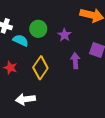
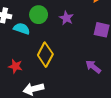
purple arrow: (75, 61) -> (93, 67), moved, turned -42
red star: (10, 68) -> (15, 66), moved

